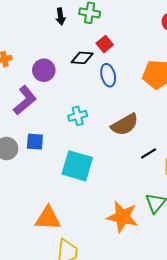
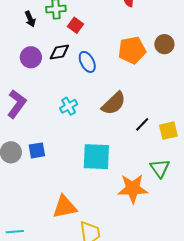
red square: (105, 44) -> (76, 25), moved
purple circle: (44, 70) -> (31, 57), moved
blue square: (35, 142) -> (37, 150), moved
cyan square: (77, 166) -> (96, 157), moved

